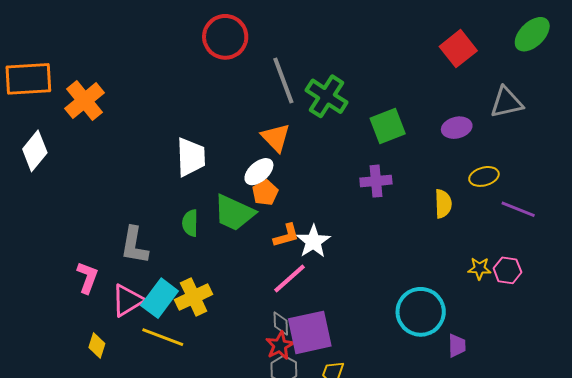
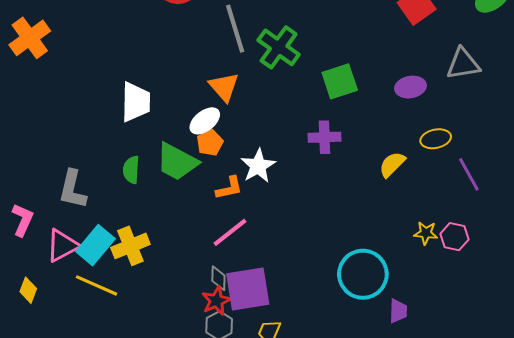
yellow semicircle: (443, 204) -> (392, 164), turned -136
purple line: (518, 209) -> (469, 174), turned 36
white star: (313, 241) -> (258, 166), moved

